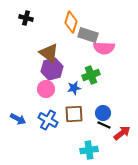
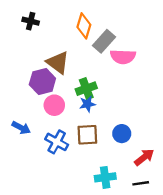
gray rectangle: (88, 35) -> (104, 41), turned -66
purple hexagon: (52, 69) -> (42, 82), moved
green cross: (91, 75) -> (86, 89), moved
blue arrow: (18, 119) -> (21, 128), moved
black line: (104, 125) -> (141, 183), moved, turned -32

